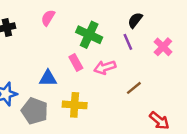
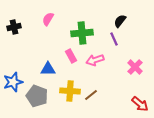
green cross: (89, 35) -> (82, 33), turned -30
pink cross: (163, 47) -> (135, 67), moved
brown line: (134, 88) -> (91, 95), moved

